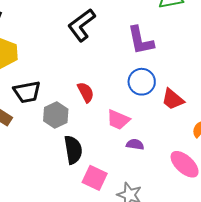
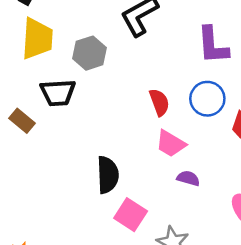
red semicircle: (86, 92) -> (159, 102), moved
gray hexagon: (56, 115) -> (90, 53), moved

